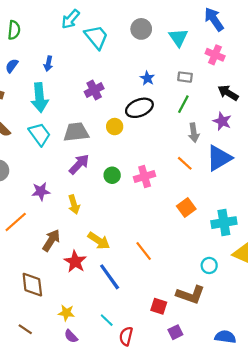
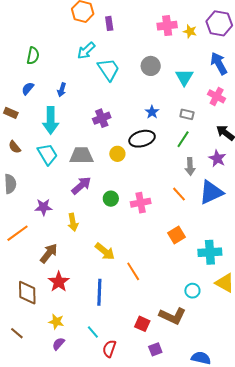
yellow arrow: (99, 241) -> (105, 251), moved
red star: (75, 262) -> (59, 282), moved
blue line: (110, 277) -> (99, 292), turned 32
purple semicircle: (71, 336) -> (58, 344), turned 80

